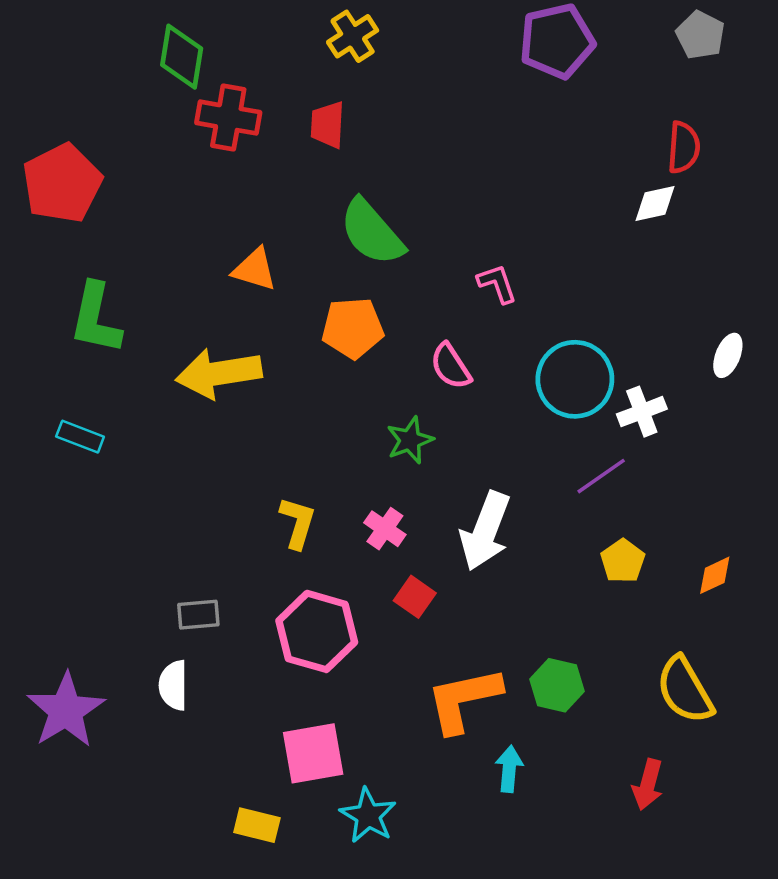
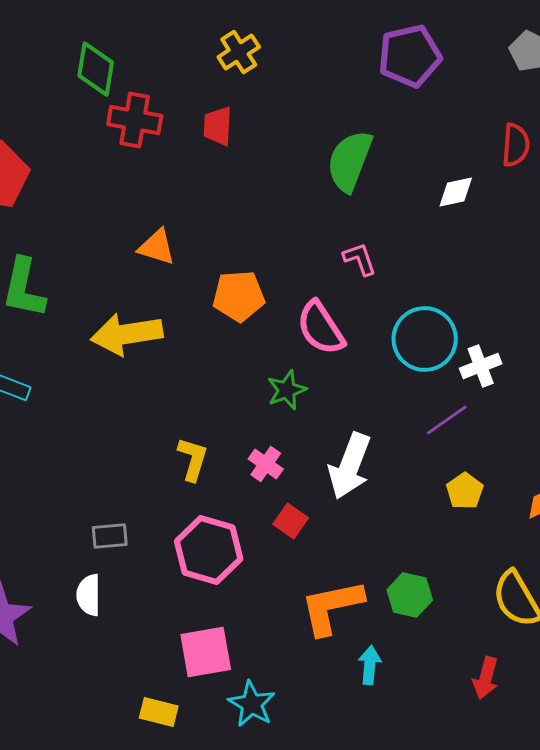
white diamond: (655, 204) -> (456, 192), moved
green semicircle: (372, 232) -> (350, 161), moved, turned 62
pink semicircle: (451, 366) -> (321, 328), size x1.4

